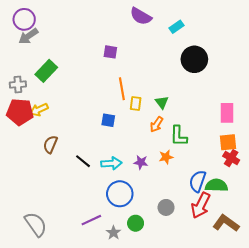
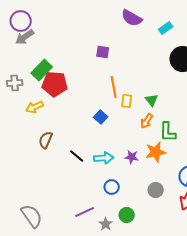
red pentagon: (20, 112) -> (55, 84), moved
blue square: (108, 120) -> (101, 117), turned 32
orange star: (166, 157) -> (156, 152), size x1.5
blue circle: (120, 194) -> (112, 187), size x0.6
gray circle: (166, 207) -> (156, 190), moved

